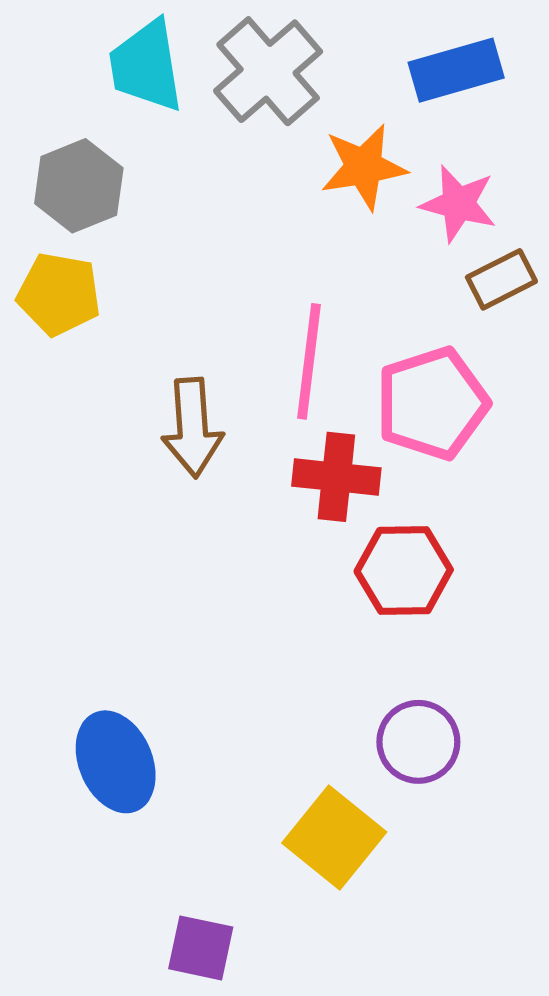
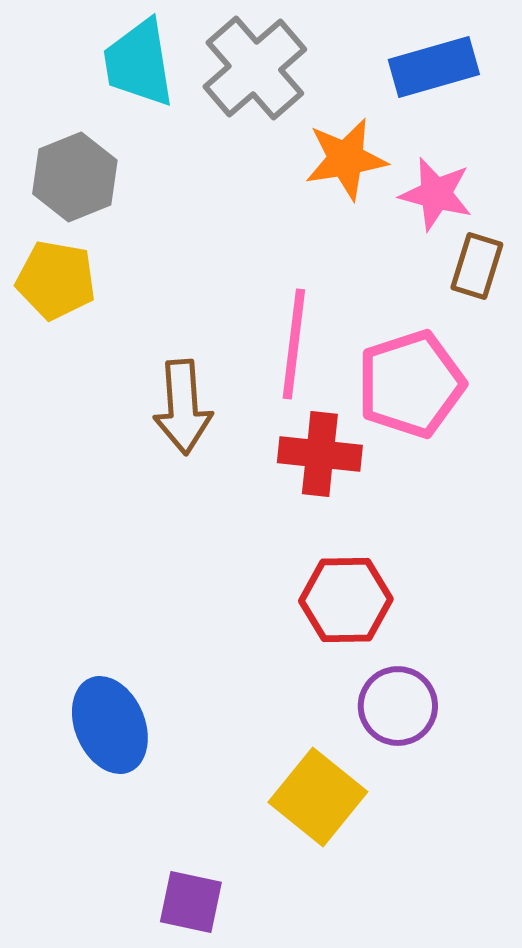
brown rectangle: (501, 279) -> (477, 266), turned -46
red hexagon: (404, 571) -> (346, 600), moved

